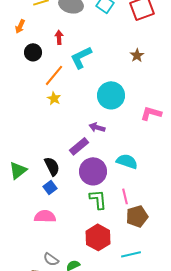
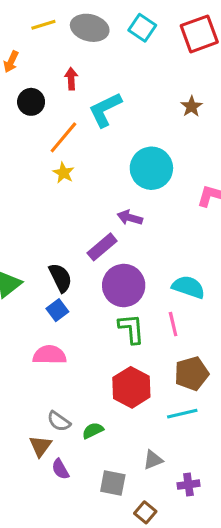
cyan semicircle: (127, 161) -> (188, 287), moved
brown pentagon: (137, 216) -> (192, 373), moved

